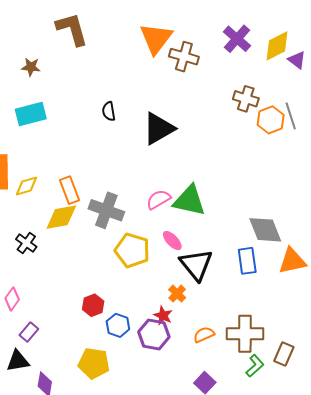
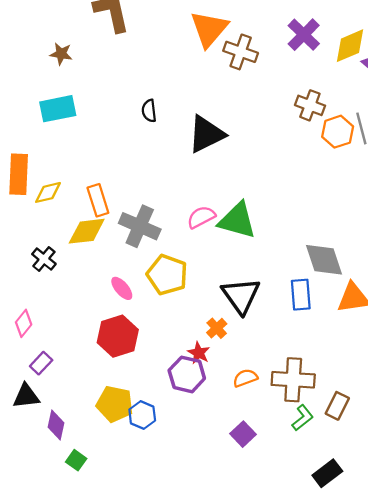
pink ellipse: (172, 241) -> (122, 288), moved
red hexagon: (93, 305) -> (118, 336), size x1.6
blue hexagon: (118, 325) -> (142, 415), moved

